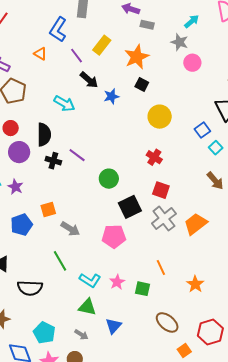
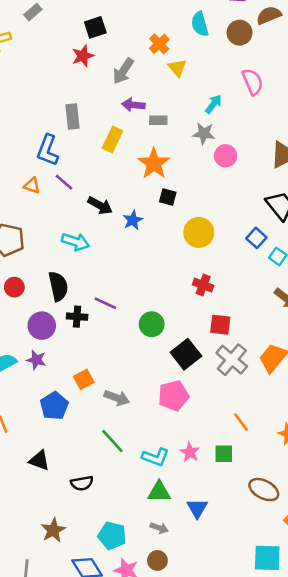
yellow rectangle: (102, 45) -> (112, 139), moved
purple line: (76, 56) -> (64, 182), moved
purple circle: (19, 152) -> (42, 326), moved
black semicircle: (30, 288) -> (82, 483), size x0.7

